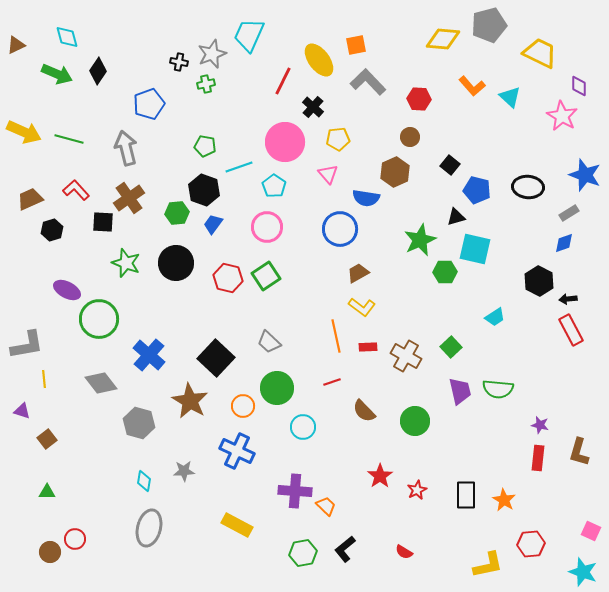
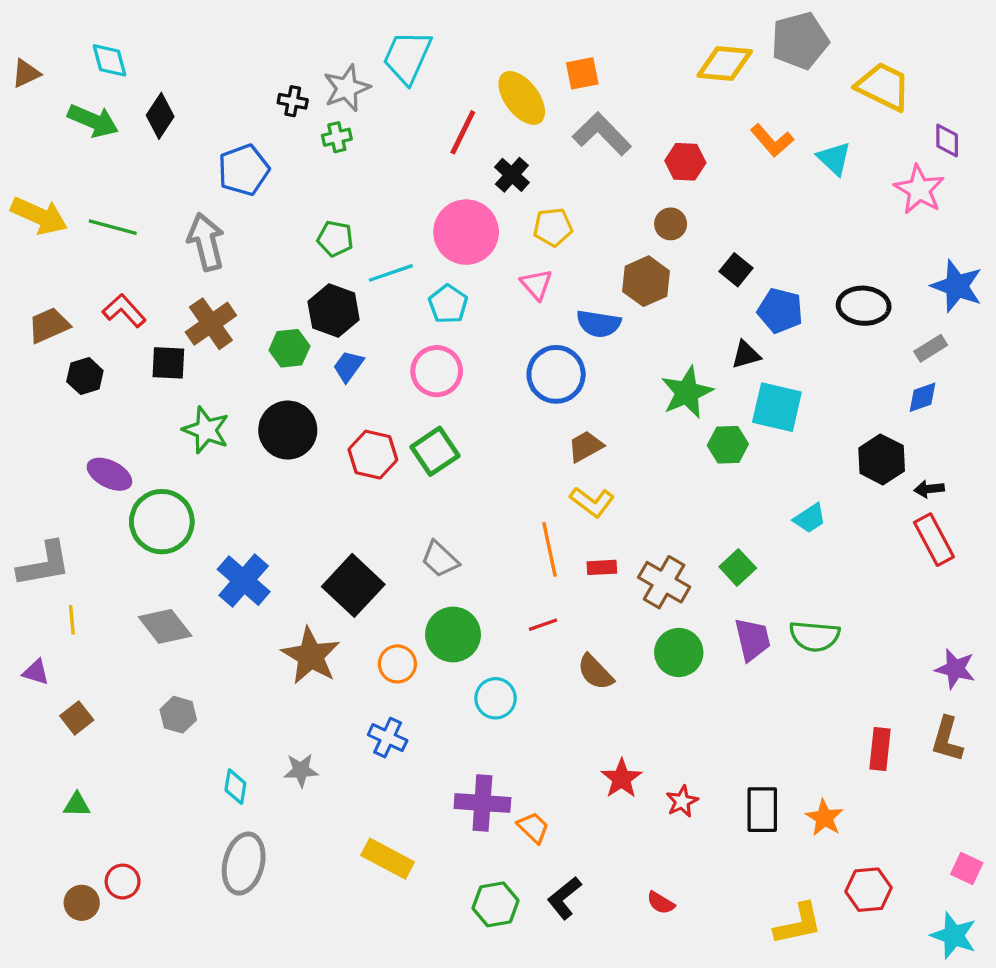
green circle: (415, 421) -> (679, 652), moved
gray hexagon: (139, 423) -> (178, 715), moved, size x0.7
purple star: (540, 425) -> (955, 669), moved, size x1.4
blue cross: (237, 451) -> (388, 738), size x0.7

